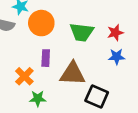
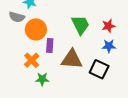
orange circle: (41, 23) -> (36, 29), moved
green trapezoid: (82, 32) -> (80, 25), turned -125
black square: (97, 97) -> (99, 69), moved

